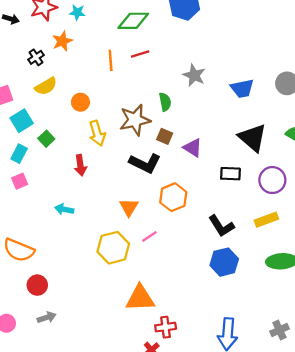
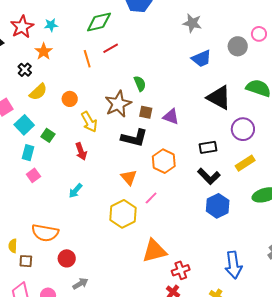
gray star: (194, 75) -> (192, 23), moved
black rectangle: (230, 174) -> (208, 147), moved
cyan arrow: (64, 209) -> (75, 191), turned -49

